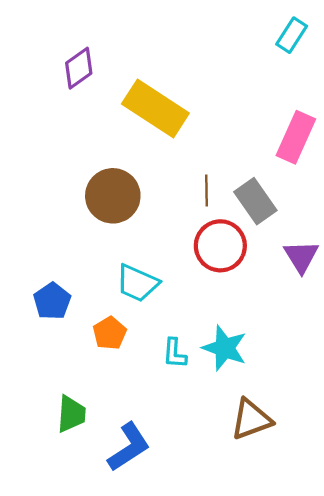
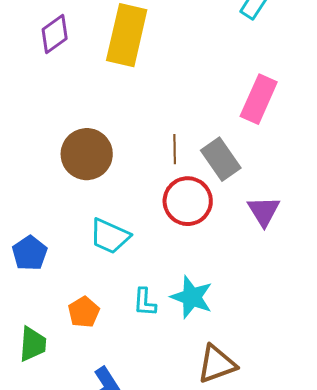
yellow rectangle: (155, 109) -> (127, 35), moved, turned 70
orange pentagon: (110, 333) -> (84, 312), moved
green trapezoid: (71, 414) -> (33, 344), moved

